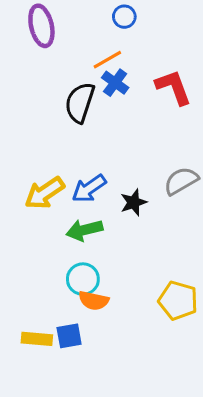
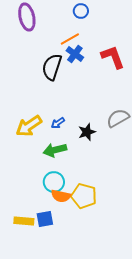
blue arrow: (89, 189) -> (58, 123), size x0.6
yellow pentagon: (178, 301) -> (84, 196), moved

